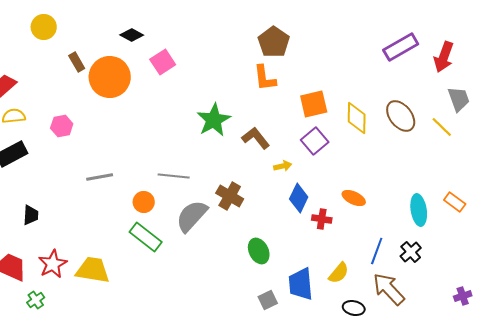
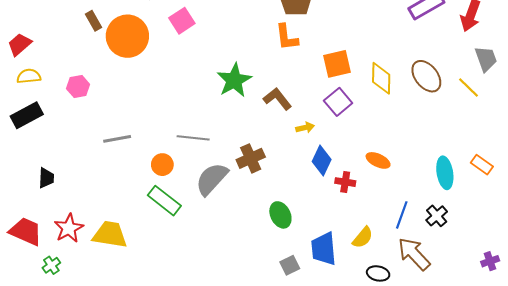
brown cross: (230, 196) -> (251, 158), turned 36

